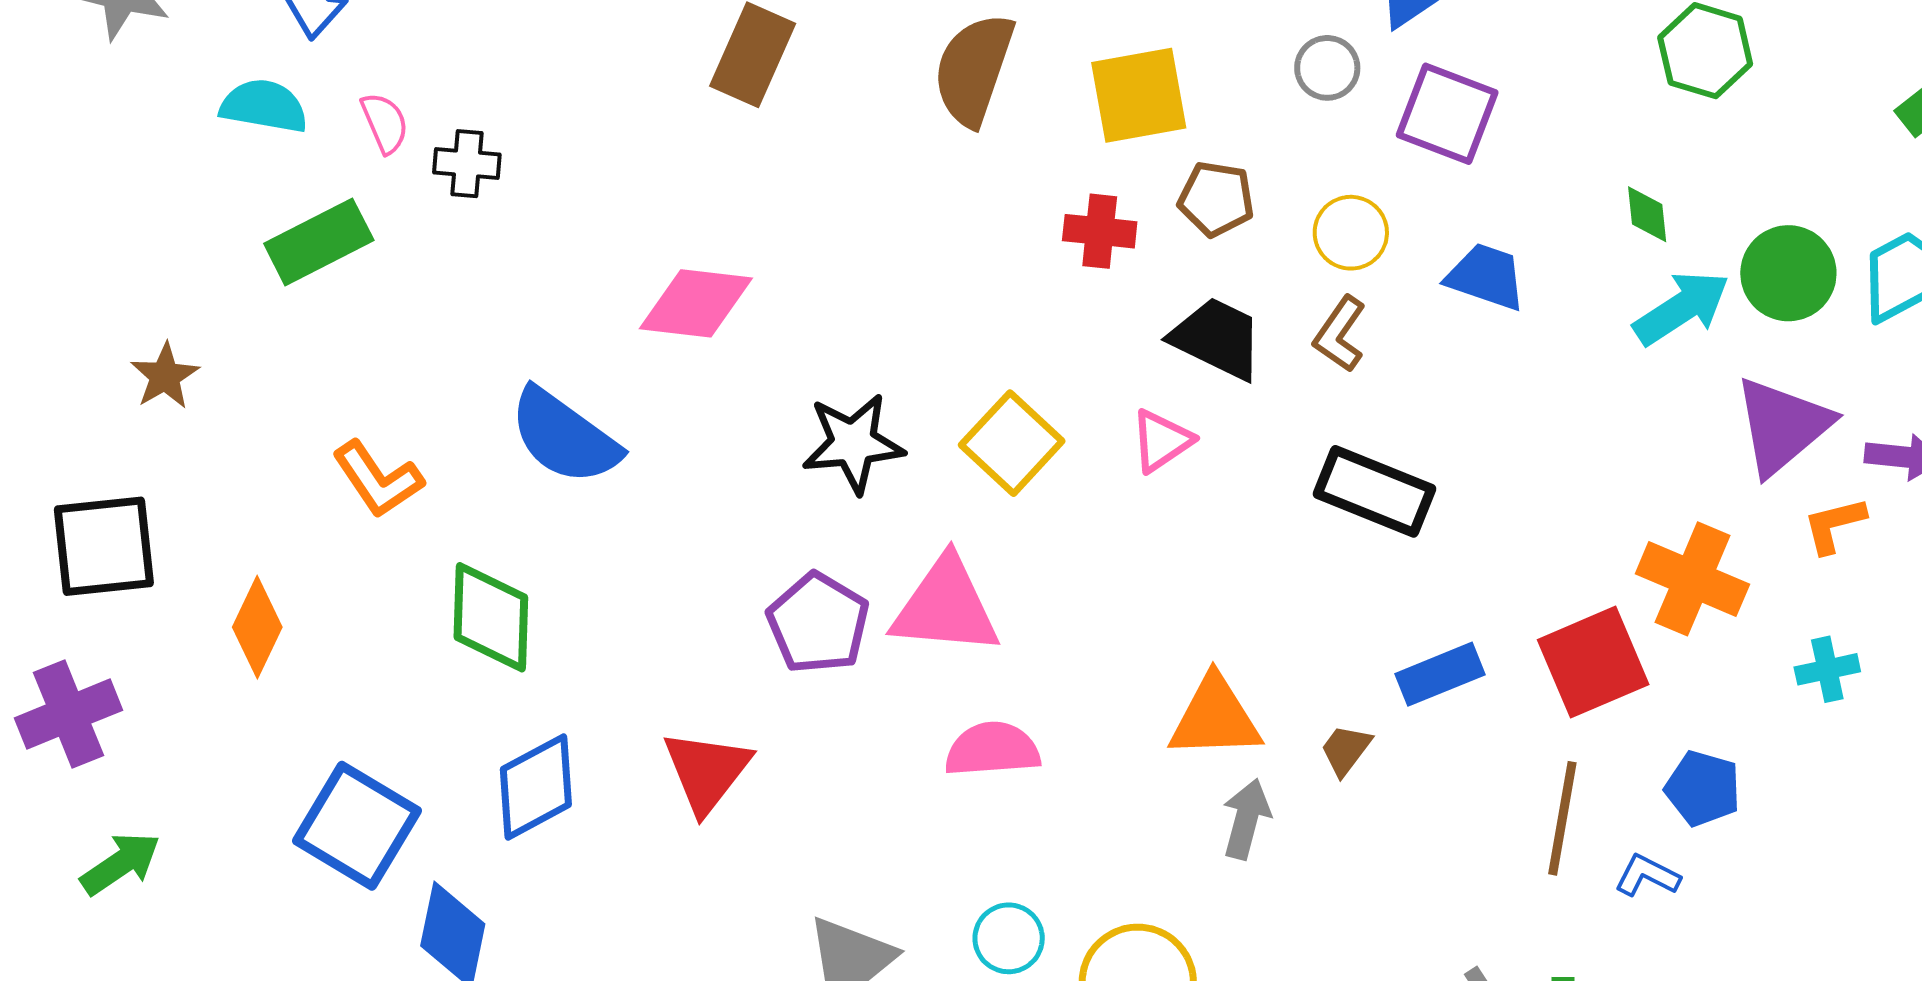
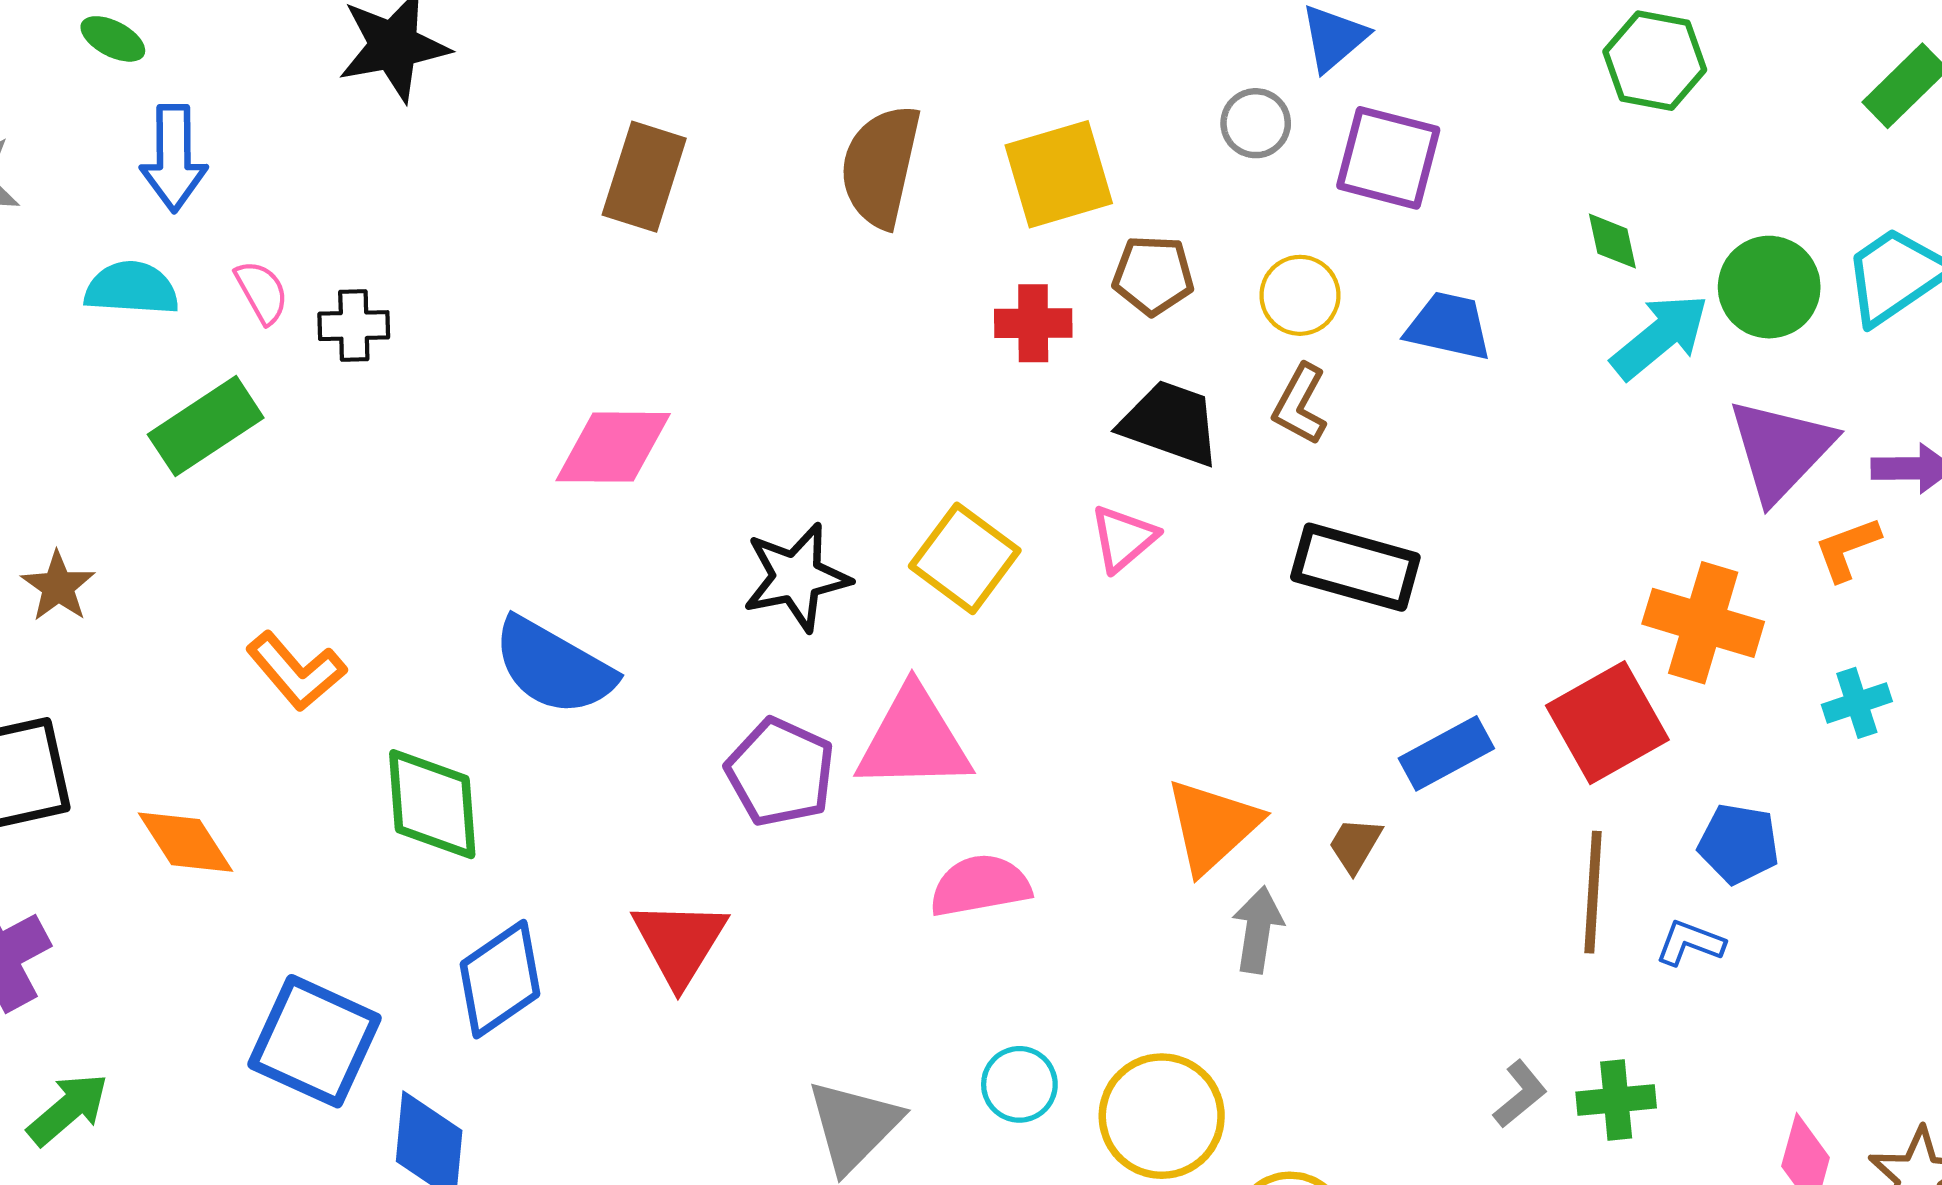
blue semicircle: (564, 437) -> (554, 667), moved
orange diamond: (257, 627) -> (186, 842), turned -52
orange triangle: (1215, 718) -> (1213, 826), turned -34

